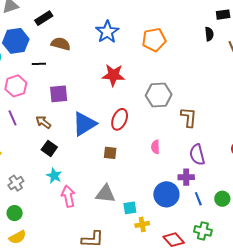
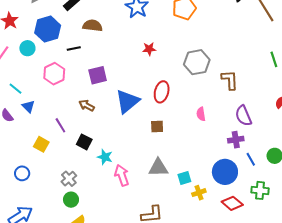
red star: (113, 75) -> (149, 49), size x0.6
purple line: (13, 118) -> (60, 125), moved
black square: (49, 148) -> (84, 142), moved
gray cross: (16, 183) -> (69, 179), moved
blue circle: (166, 194) -> (225, 172), moved

